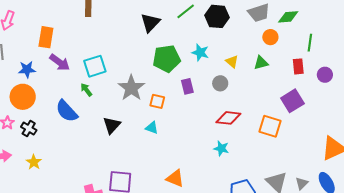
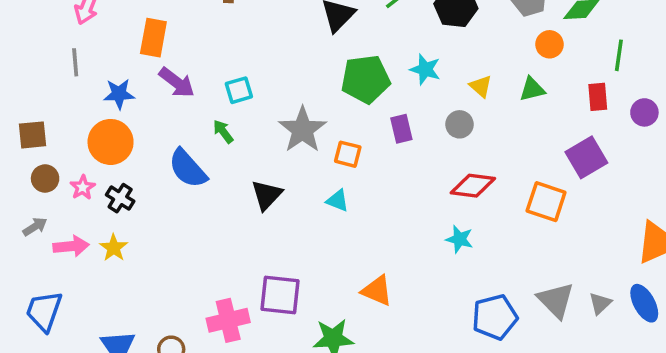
cyan square: (95, 66) -> (239, 90), size x0.7
yellow star: (34, 162) -> (114, 248), moved

